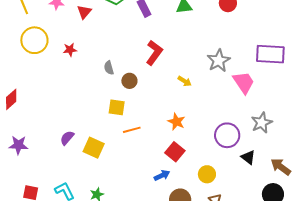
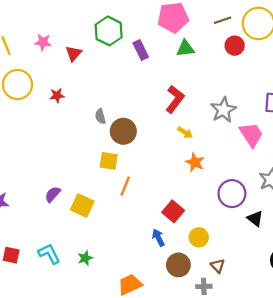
red L-shape: (154, 53) -> (175, 99), moved
brown circle: (129, 81) -> (123, 131), size x1.5
orange star: (176, 122) -> (195, 162), moved
orange line: (132, 130) -> (125, 186), turned -54
yellow circle: (207, 174) -> (199, 237), moved
blue arrow: (162, 175) -> (158, 238), turned -91

